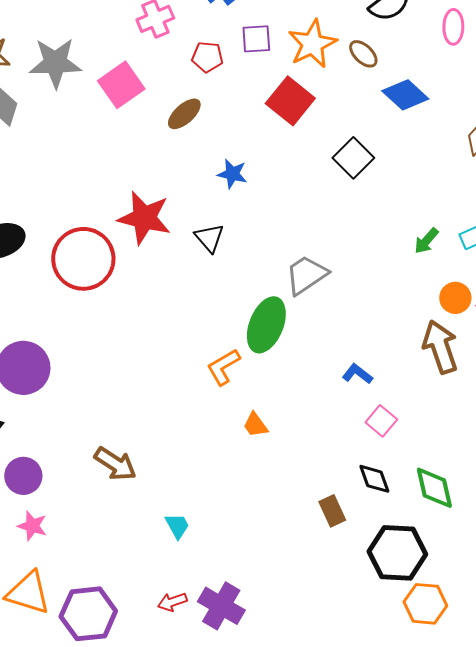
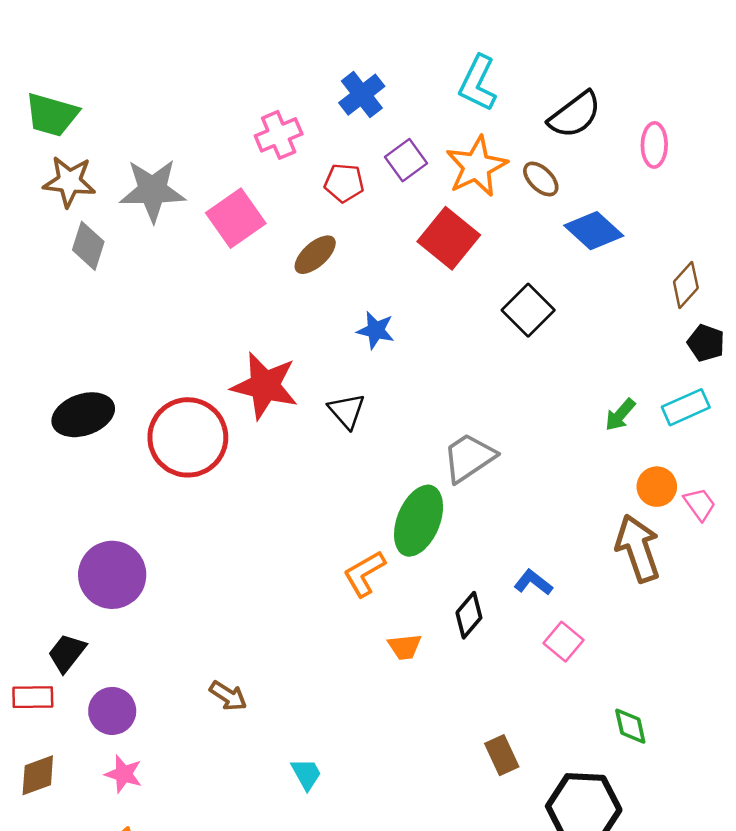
purple square: (256, 39) -> (406, 160), turned -32
orange trapezoid: (255, 425) -> (405, 647), turned -60
brown arrow: (115, 464) -> (228, 696), size x0.7
black diamond: (374, 479) -> (469, 615), moved, turned 60
green diamond: (434, 488) -> (630, 726), size x0.7

